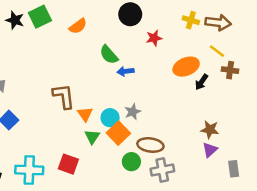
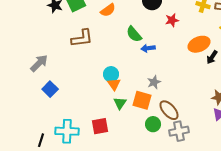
brown L-shape: (64, 96) -> (82, 38), moved, turned 90
cyan circle: (110, 118) -> (111, 74), moved
orange square: (118, 133) -> (142, 100), turned -30
brown ellipse: (150, 145) -> (169, 110), turned 40
red square: (68, 164) -> (100, 126), turned -30

